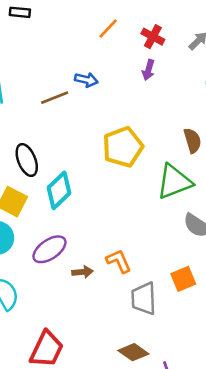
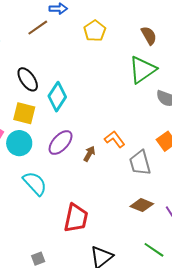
yellow pentagon: (123, 147) -> (95, 31), moved, size x0.7
brown arrow: (82, 272) -> (89, 154), turned -42

